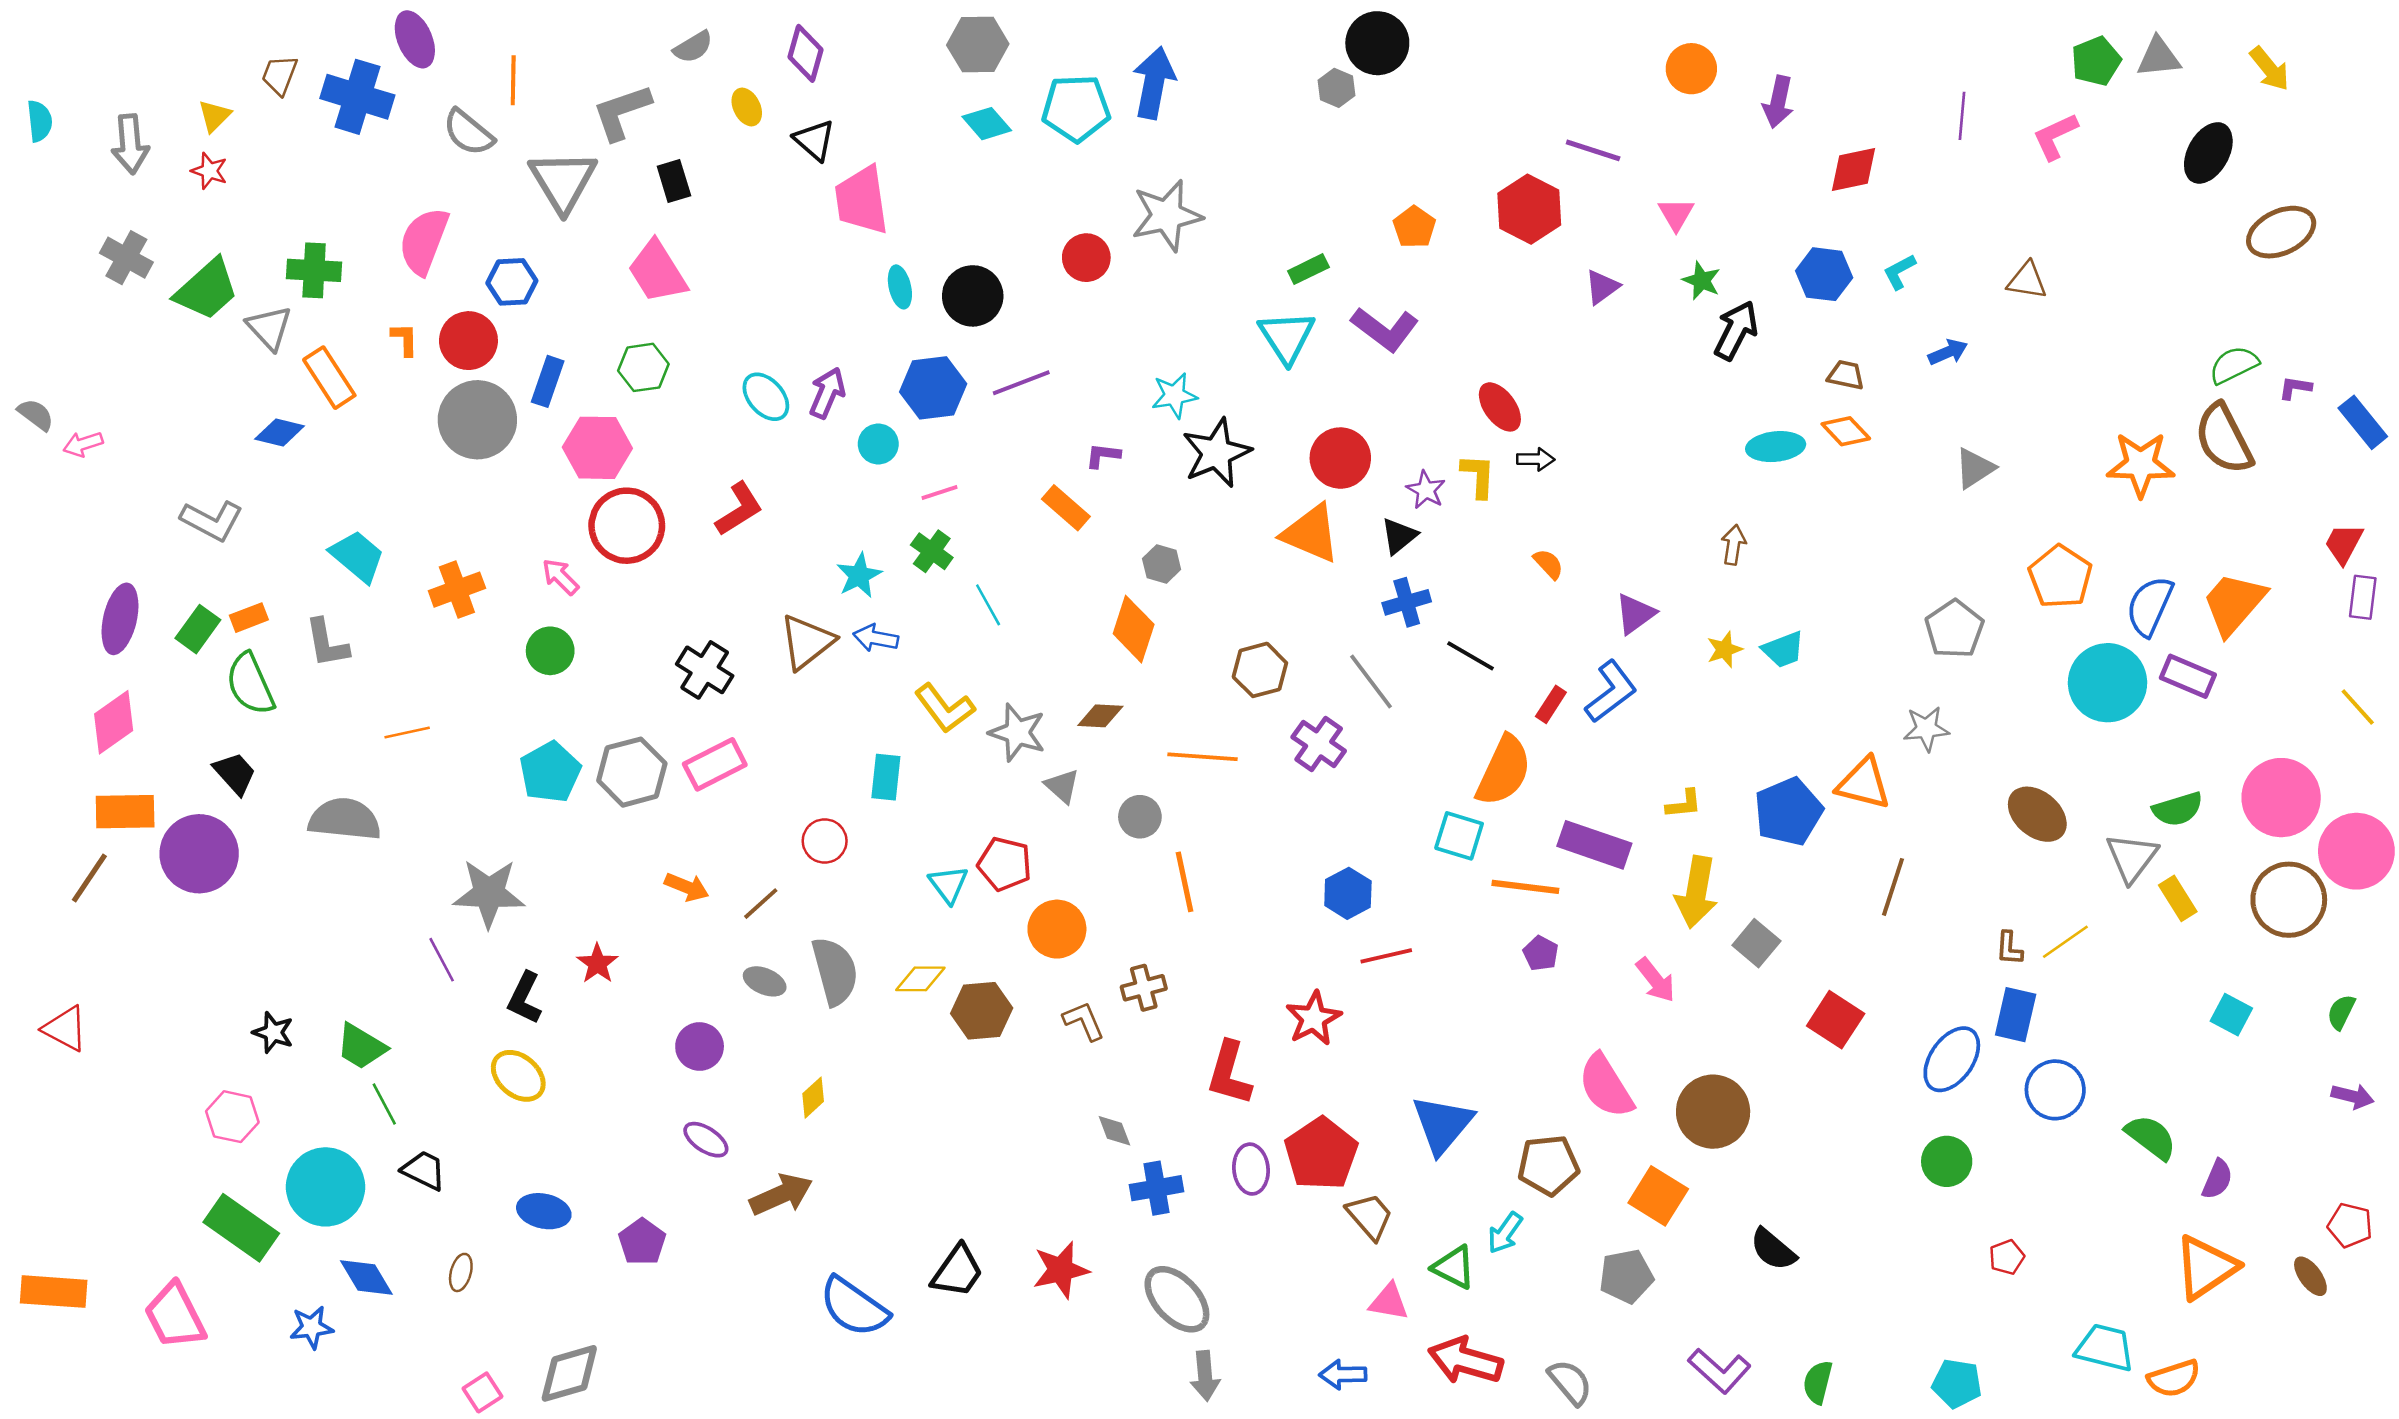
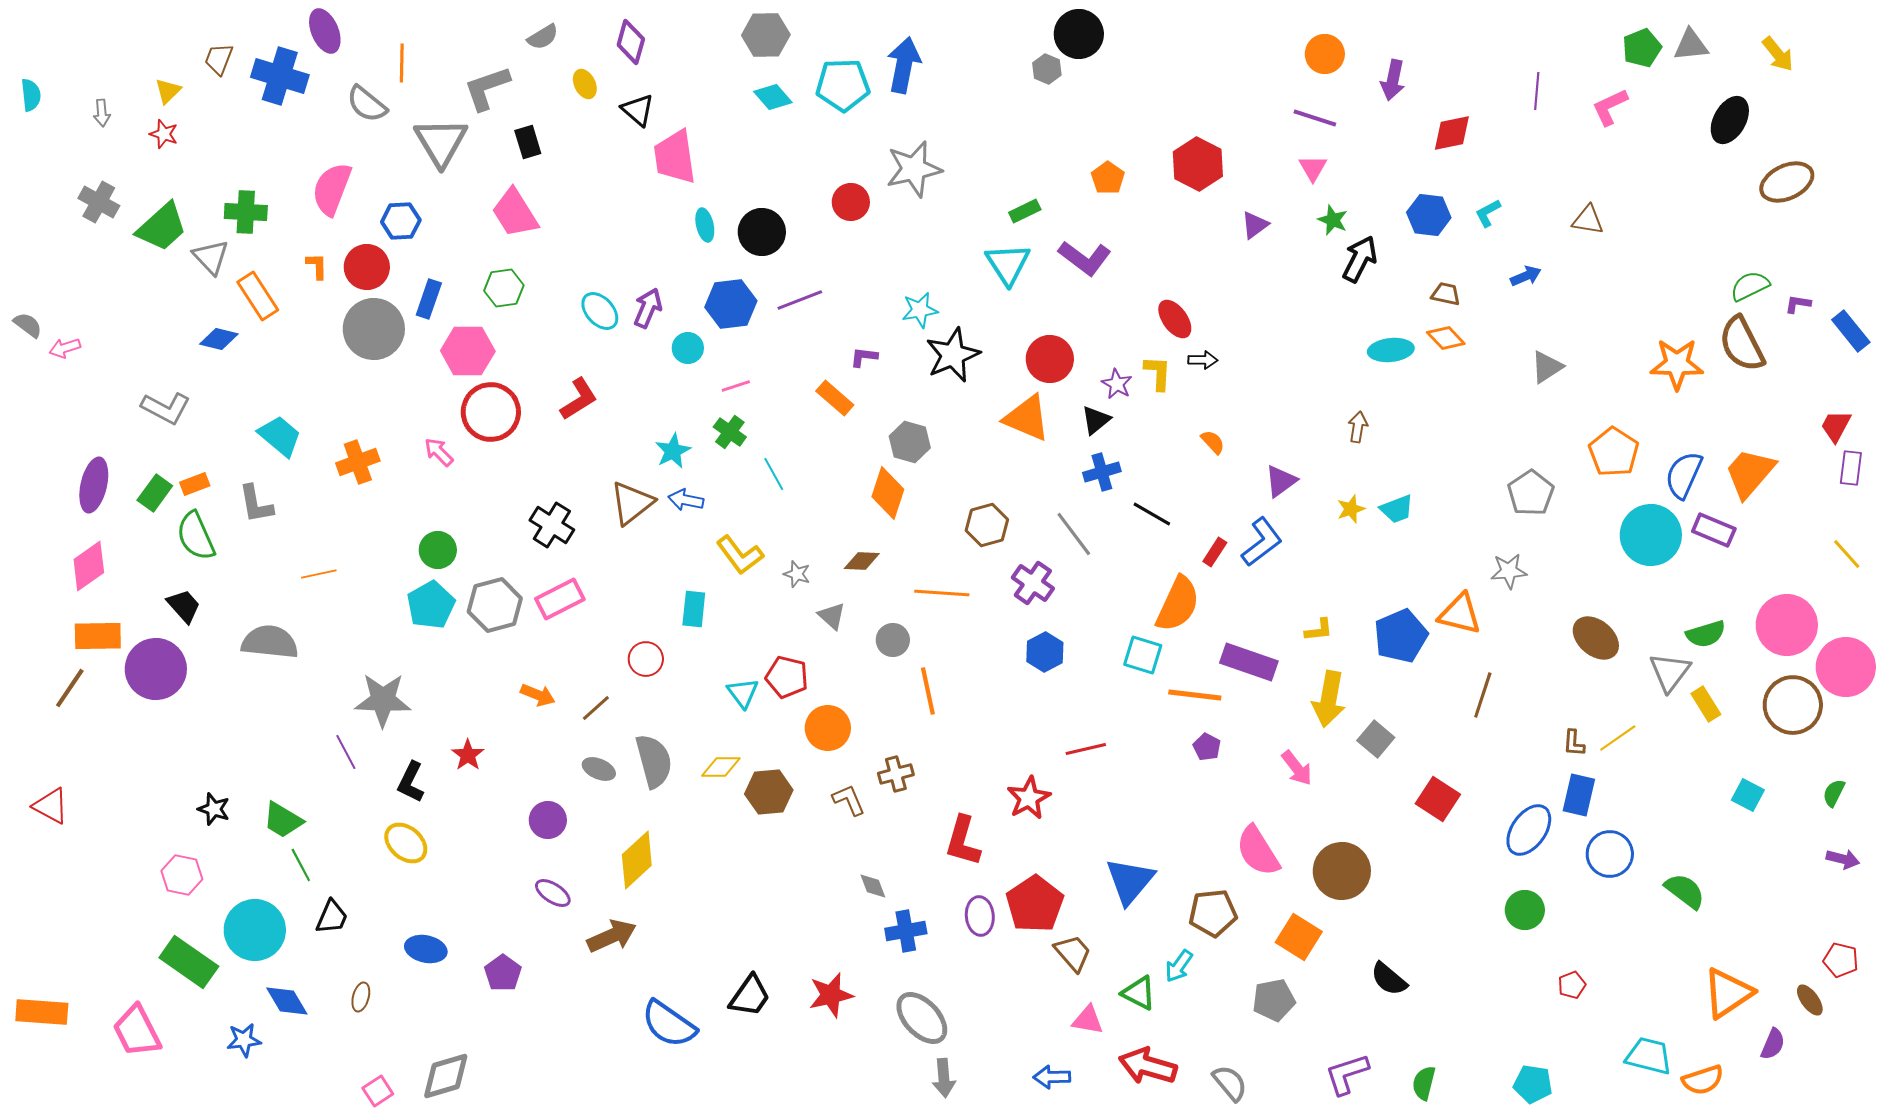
gray arrow: (130, 144) -> (102, 113), size x0.6
purple line: (1593, 150) -> (1315, 118), moved
gray hexagon: (1162, 564) -> (910, 442), size x1.4
green circle: (550, 651) -> (438, 550), moved
gray star: (1017, 732) -> (797, 574), size x0.6
blue hexagon: (1348, 893) -> (1045, 652), moved
yellow diamond: (813, 1098) -> (637, 860), size x1.8
black trapezoid: (424, 1170) -> (332, 917), turned 87
purple semicircle: (2217, 1179) -> (1773, 1044), moved
purple L-shape: (1719, 1371) -> (1347, 1074), turned 120

